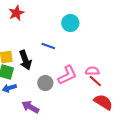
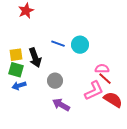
cyan circle: (70, 23) -> (80, 45), moved
pink L-shape: (67, 75) -> (94, 91), moved
purple arrow: (30, 107) -> (61, 105), moved

